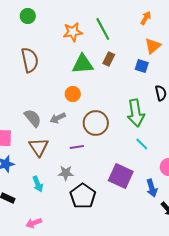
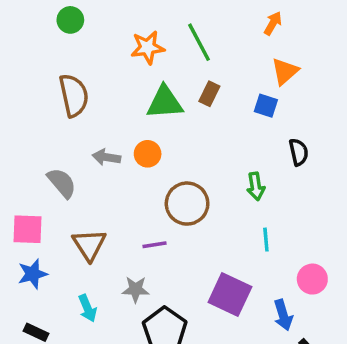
green arrow: (136, 113) -> (256, 186), size x0.6
gray semicircle: (33, 118) -> (62, 183), moved
gray arrow: (58, 118) -> (106, 157), moved, turned 35
cyan line: (142, 144) -> (266, 240), turned 40

